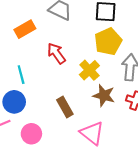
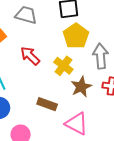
brown star: (104, 96) -> (81, 87), turned -30
brown rectangle: (65, 107) -> (47, 104), turned -30

